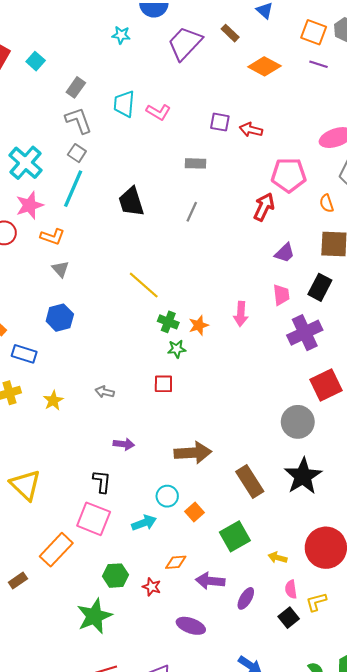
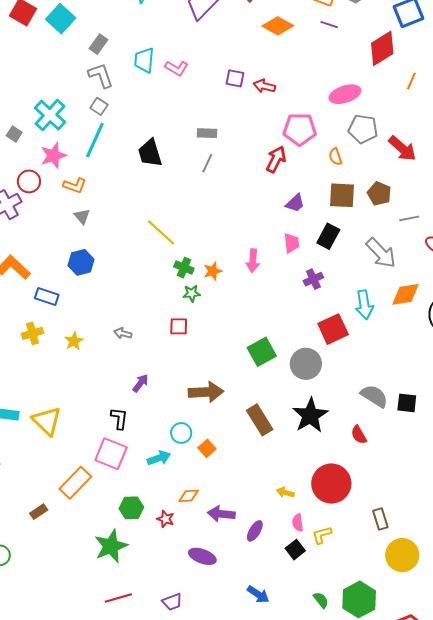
cyan square: (36, 61) -> (61, 19), size x1.6
gray rectangle: (196, 163) -> (207, 133), moved
purple cross: (305, 333) -> (313, 279), size x0.6
purple arrow: (124, 444) -> (140, 383), turned -60
green square: (235, 536) -> (262, 352), moved

